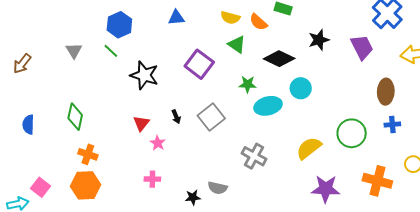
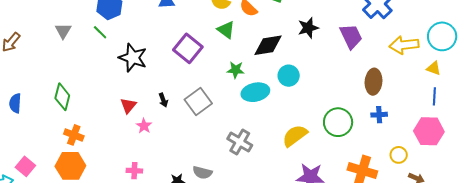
black diamond: (279, 59) -> (268, 45), turned -36
pink cross: (152, 179) -> (134, 171), moved

